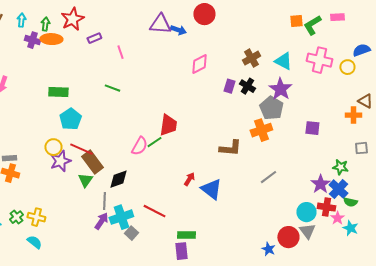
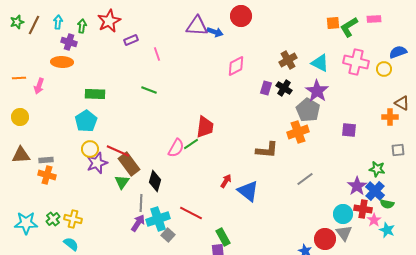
orange ellipse: (51, 39) -> (62, 62), moved
cyan pentagon: (70, 119) -> (86, 121), moved
black diamond: (118, 179) -> (155, 181), turned -55
green rectangle: (186, 235) -> (223, 237), turned 60

